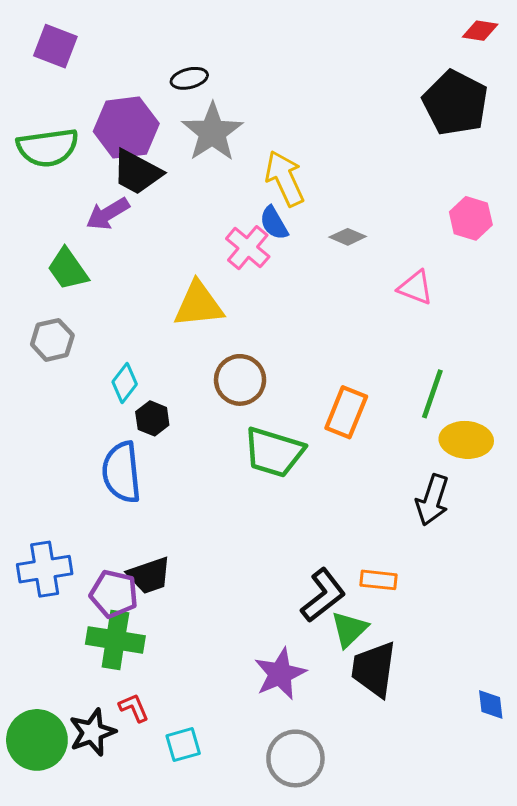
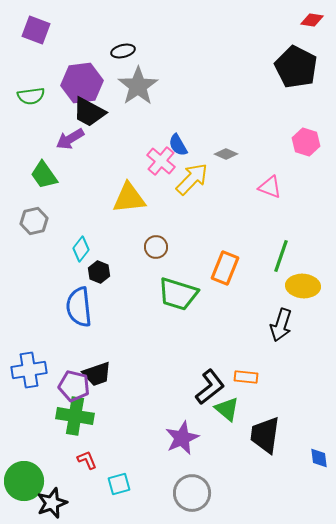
green semicircle: (48, 148) -> (31, 96), size x0.7
yellow arrow: (285, 178) -> (192, 179), moved, turned 69
brown circle: (240, 380) -> (156, 247), size x0.7
green triangle: (349, 629) -> (227, 409), turned -36
black trapezoid: (374, 669) -> (265, 435), moved
black star: (92, 732) -> (52, 503), moved

